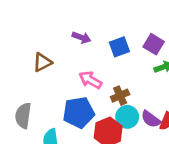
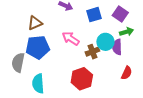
blue pentagon: (79, 112) -> (38, 47), moved
cyan circle: (127, 117) -> (105, 42), moved
purple semicircle: (151, 119) -> (117, 47), moved, turned 49

